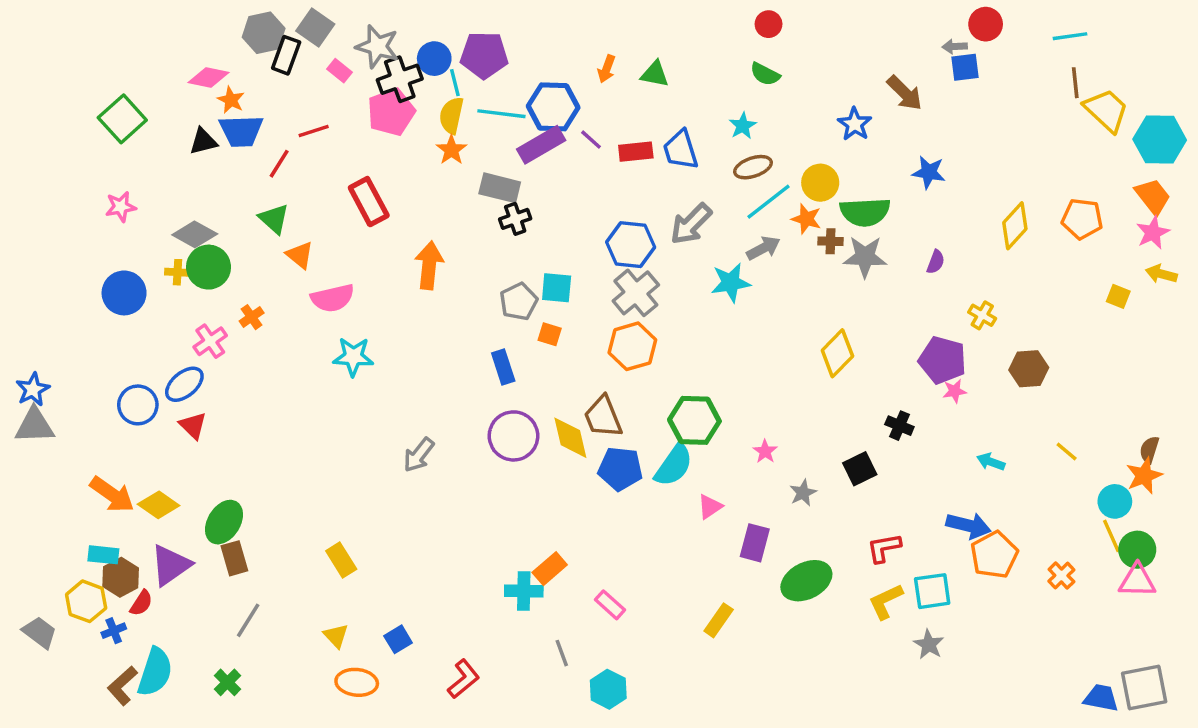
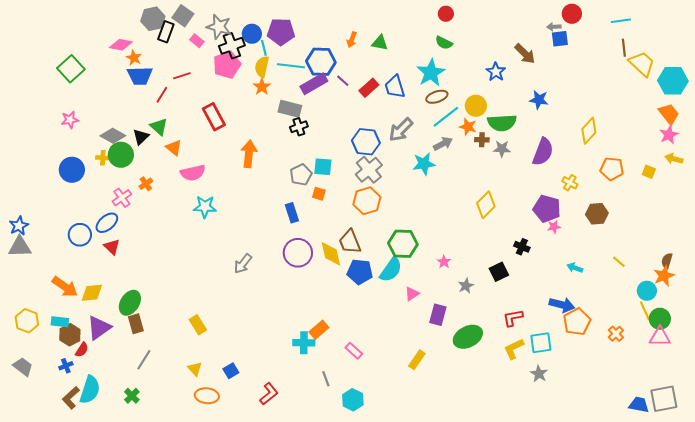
cyan star: (743, 126) -> (431, 73), size x1.8
black triangle: (203, 141) -> (141, 137), moved, turned -30
red rectangle: (636, 152) -> (369, 88), turned -36
orange pentagon: (1082, 219) -> (612, 169), moved
gray star: (865, 257) -> (502, 149), size x0.7
purple semicircle: (936, 262) -> (543, 152), size x2.0
yellow diamond: (159, 505) -> (92, 293), turned -40
yellow hexagon: (86, 601) -> (27, 321), moved

